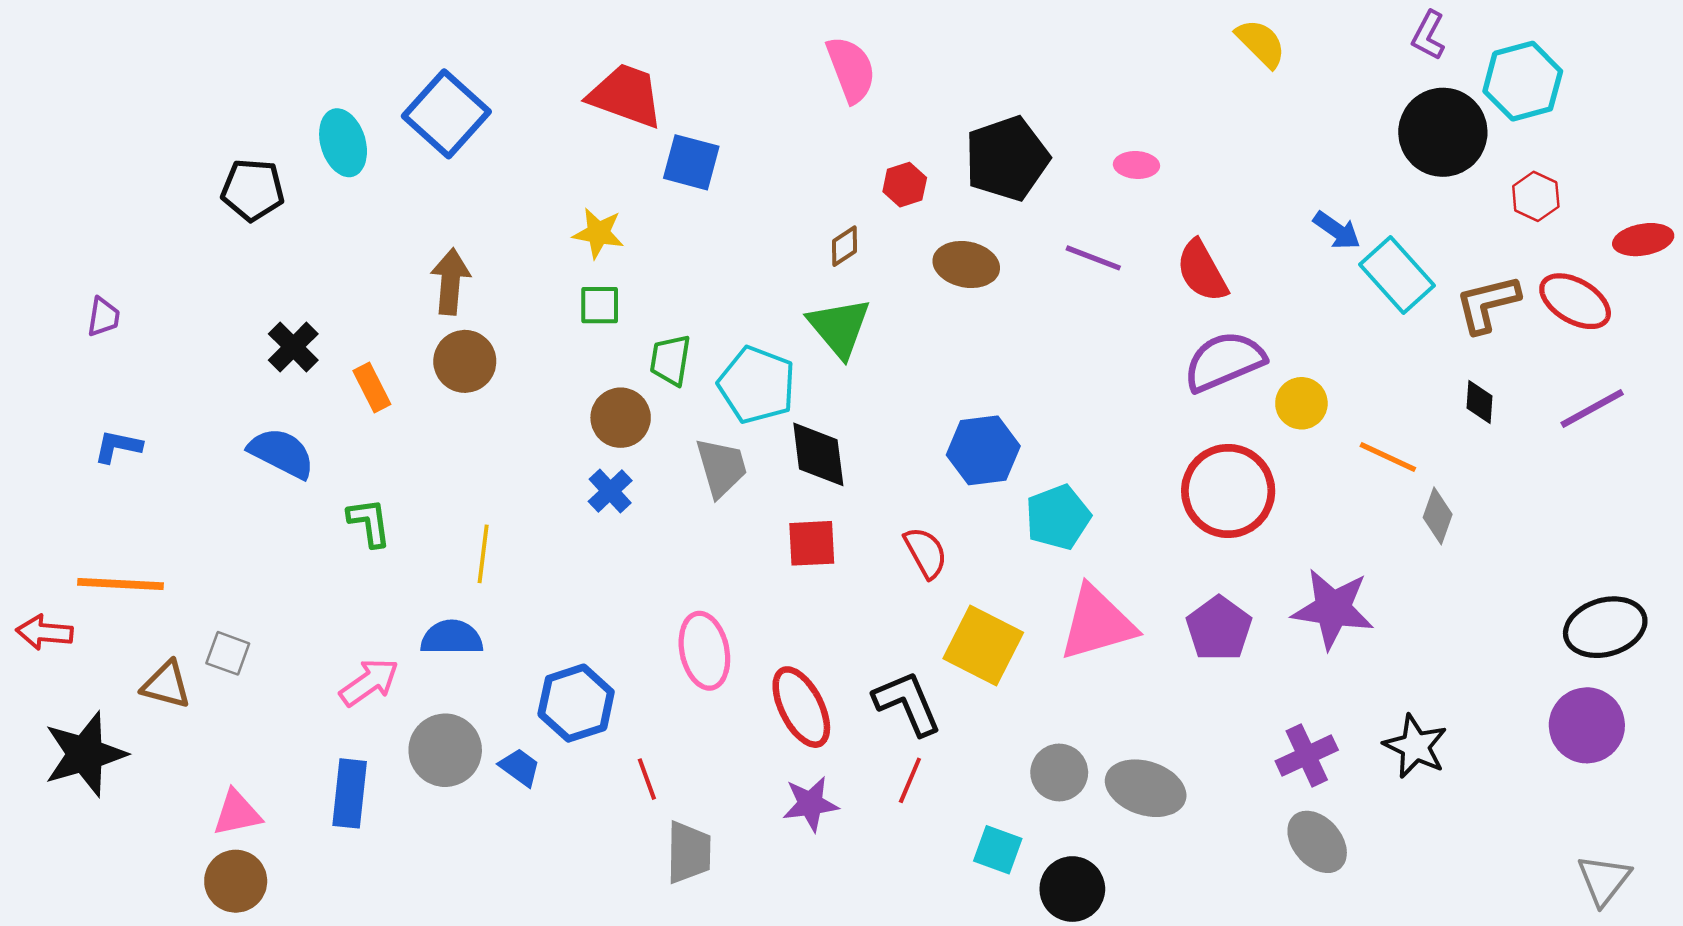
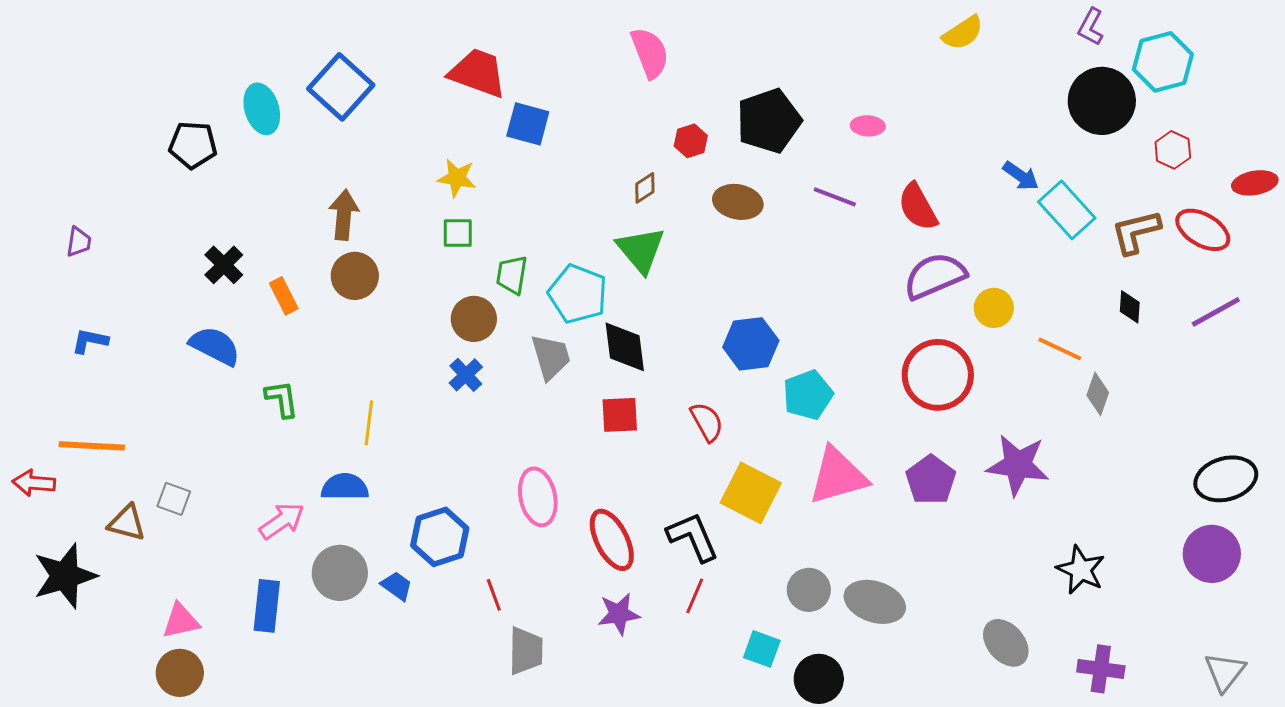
yellow semicircle: (1261, 43) -> (963, 33), turned 102
purple cross: (1307, 755) -> (1101, 669), moved, turned 33

